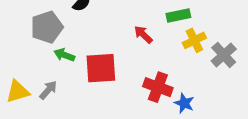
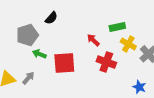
yellow cross: (194, 40) -> (128, 44), turned -35
red cross: (158, 87) -> (106, 62), moved
blue star: (184, 103) -> (139, 87), moved

